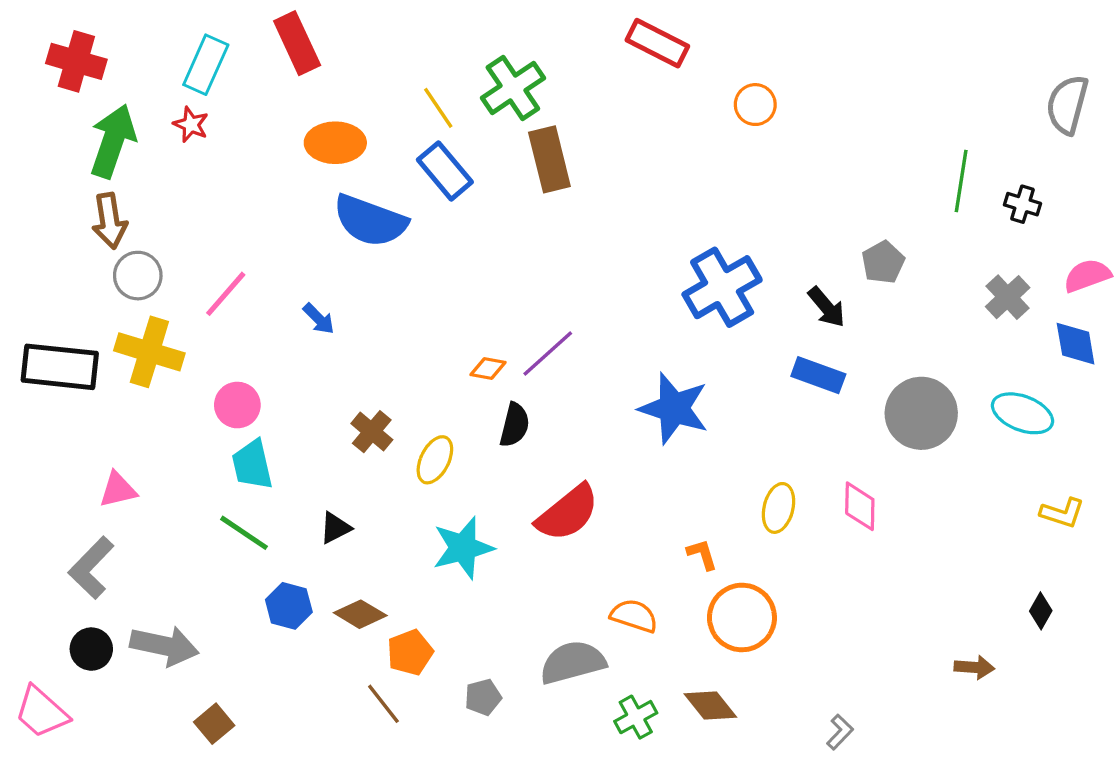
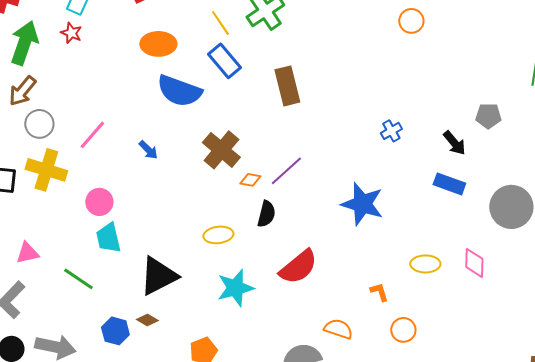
brown rectangle: (549, 159) -> (287, 86), moved
brown arrow: (110, 221) -> (22, 91), turned 48
gray pentagon: (883, 262) -> (488, 116), turned 30
blue cross: (722, 287) -> (391, 131), size x0.5
brown cross: (372, 432) -> (221, 150), moved, size x1.5
yellow ellipse: (435, 460) -> (218, 235), turned 56
yellow ellipse: (778, 508) -> (425, 264), turned 76
black triangle: (335, 528) -> (158, 276), size x2.0
green line: (244, 533) -> (78, 279), moved
blue hexagon: (289, 606) -> (115, 331), moved
brown diamond: (360, 614) -> (147, 320), moved, size x0.7
orange circle: (742, 617) -> (403, 330), size x0.6

